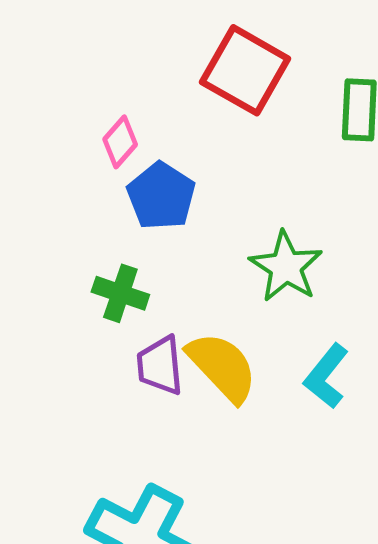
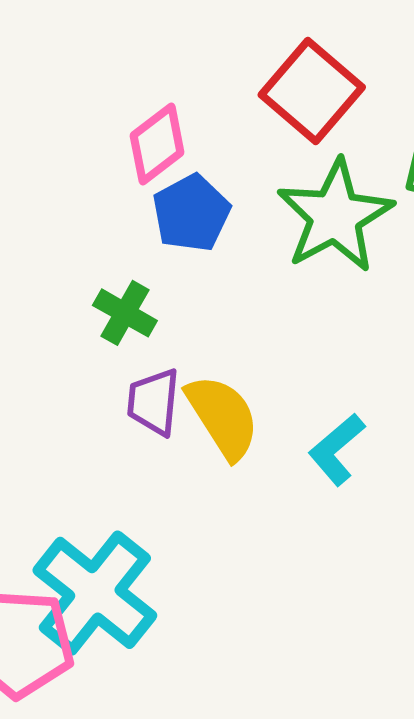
pink diamond: (120, 142) -> (157, 144), size x1.4
green star: (286, 267) -> (335, 216), moved, size x1.4

